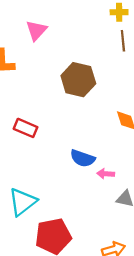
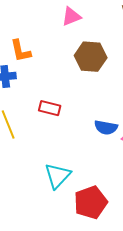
pink triangle: (36, 30) -> (71, 16), moved, turned 35

